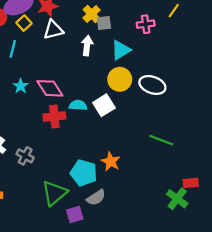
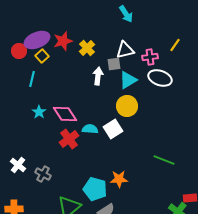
yellow cross: (92, 14) -> (87, 48), moved
gray square: (104, 23) -> (114, 64), moved
white triangle: (53, 30) -> (125, 50), moved
white ellipse: (152, 85) -> (160, 78), moved
red cross: (54, 116) -> (69, 139), turned -30
orange star: (111, 162) -> (119, 179), turned -30

